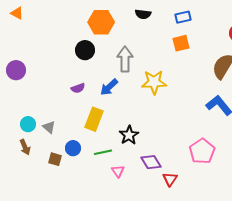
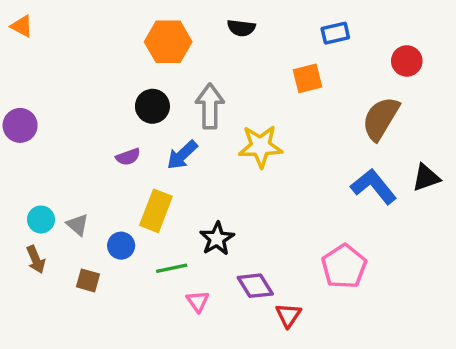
blue rectangle: (183, 17) -> (335, 33), moved
black circle: (85, 50) -> (152, 106), moved
blue circle: (73, 148) -> (121, 246), moved

